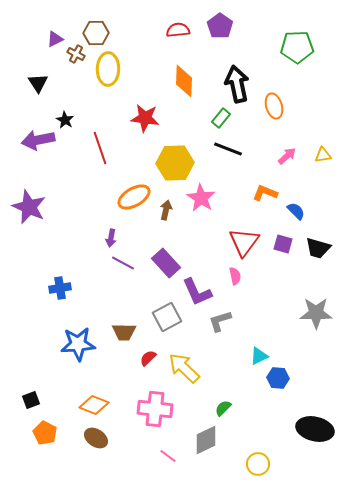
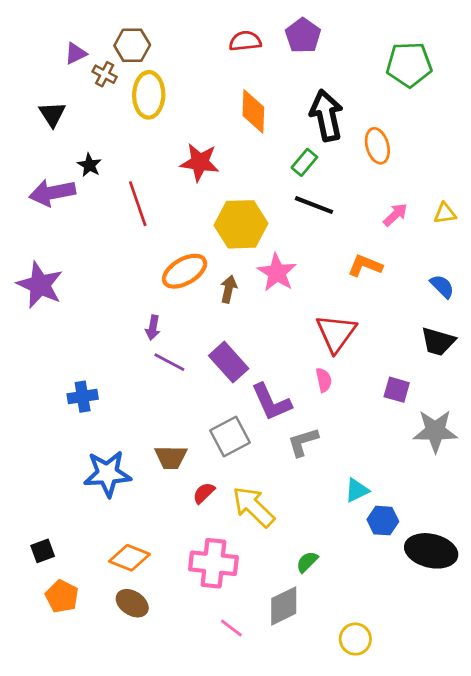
blue semicircle: (296, 211) -> (442, 286), moved
purple square: (283, 244) -> (397, 390), moved
black ellipse: (315, 429) -> (431, 551), moved

